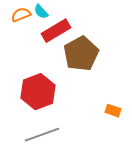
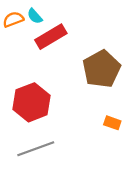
brown pentagon: (81, 54) -> (102, 69), moved

